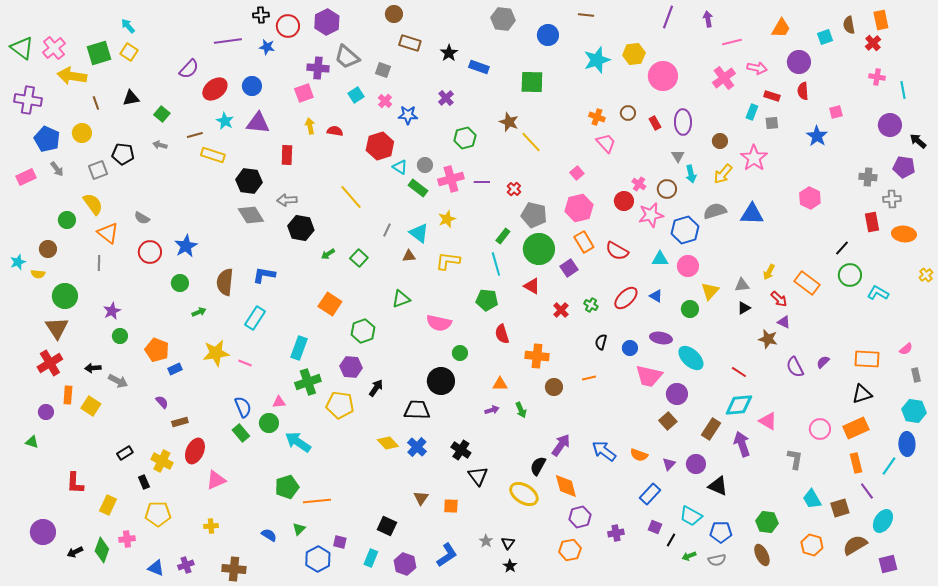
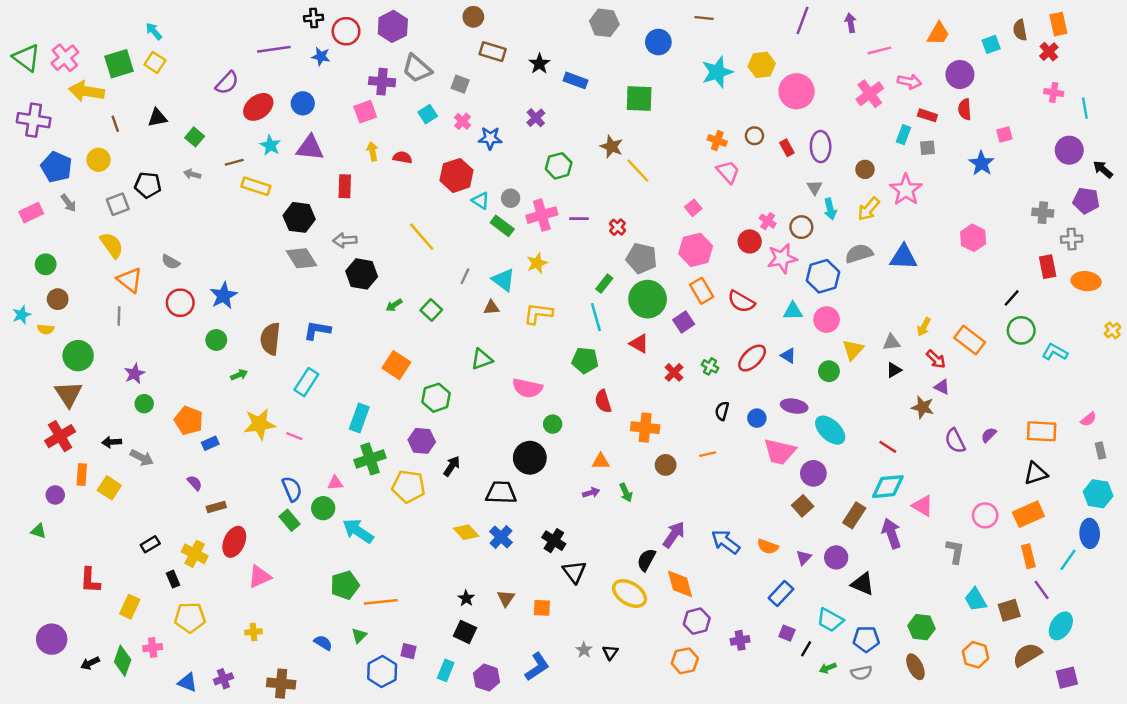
green circle: (67, 220) -> (46, 264), moved
black star: (510, 566) -> (466, 598), moved

